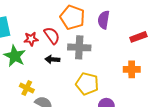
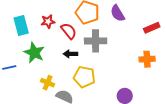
purple semicircle: (104, 20) -> (118, 13), turned -36
red star: (31, 39) -> (48, 21), moved
yellow pentagon: (87, 84) -> (84, 77), moved

